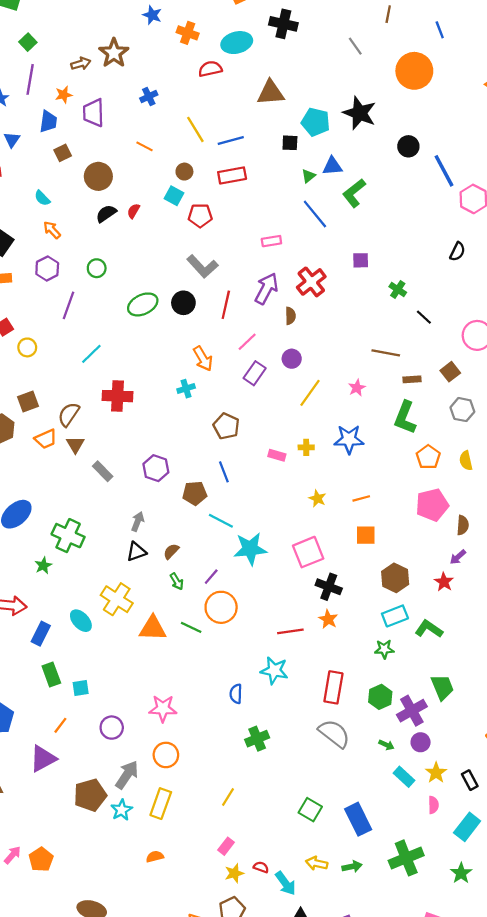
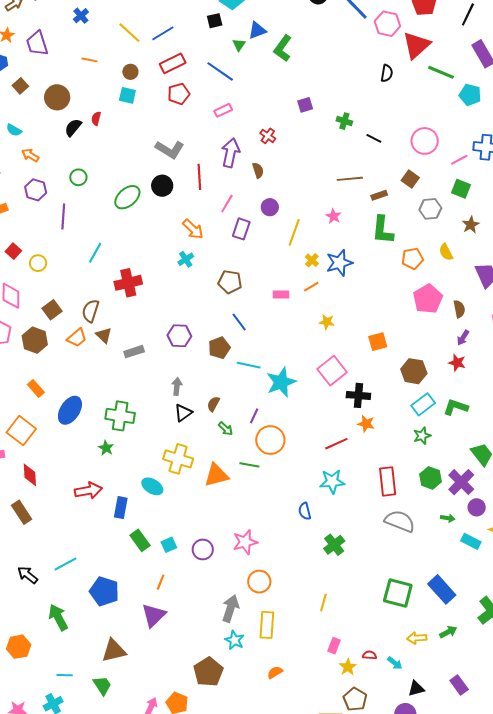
blue line: (315, 214) -> (220, 71), moved
red pentagon: (200, 216) -> (179, 94), moved
red cross: (311, 282) -> (268, 136), size x0.6
yellow cross: (306, 447) -> (312, 260), moved, turned -32
orange pentagon: (428, 457) -> (412, 258), turned -30
gray rectangle: (103, 471) -> (134, 352), turned -48
orange line: (361, 498) -> (311, 287), moved
purple circle: (112, 728) -> (203, 549), moved
brown pentagon: (90, 795) -> (208, 672), moved
green square: (310, 810) -> (398, 593), size x1.4
cyan arrow: (286, 883) -> (395, 663), size x0.7

